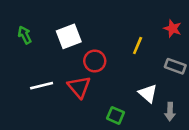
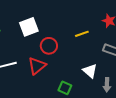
yellow line: (138, 45) -> (82, 34), turned 48
red triangle: (79, 87) -> (37, 66), turned 30

